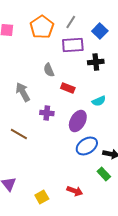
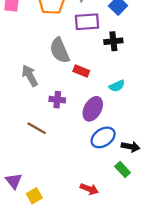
gray semicircle: (49, 70) -> (60, 50), size x1.6
brown line: (19, 134) -> (37, 128), moved
yellow square: (42, 197) -> (34, 196), moved

